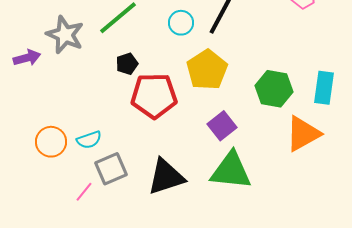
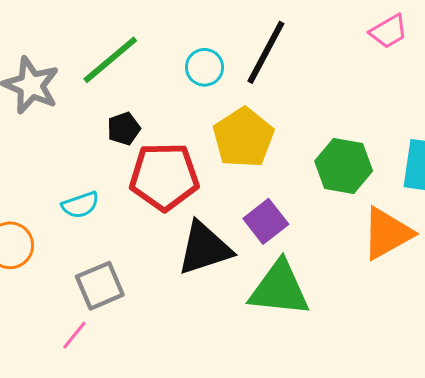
cyan semicircle: (89, 140) -> (80, 205), moved
black triangle: (166, 177) -> (204, 248), moved
pink line: (84, 192) -> (74, 335), moved

